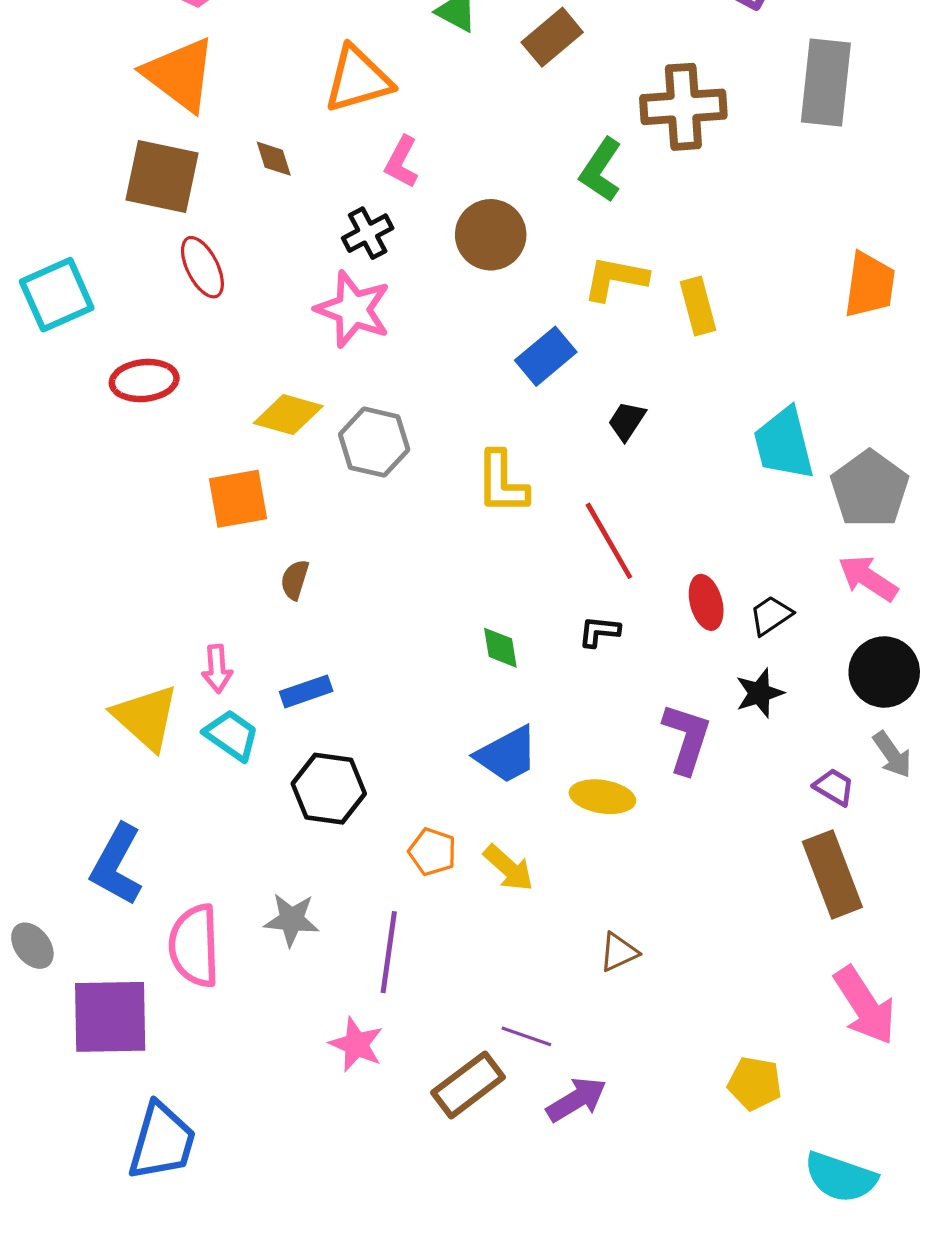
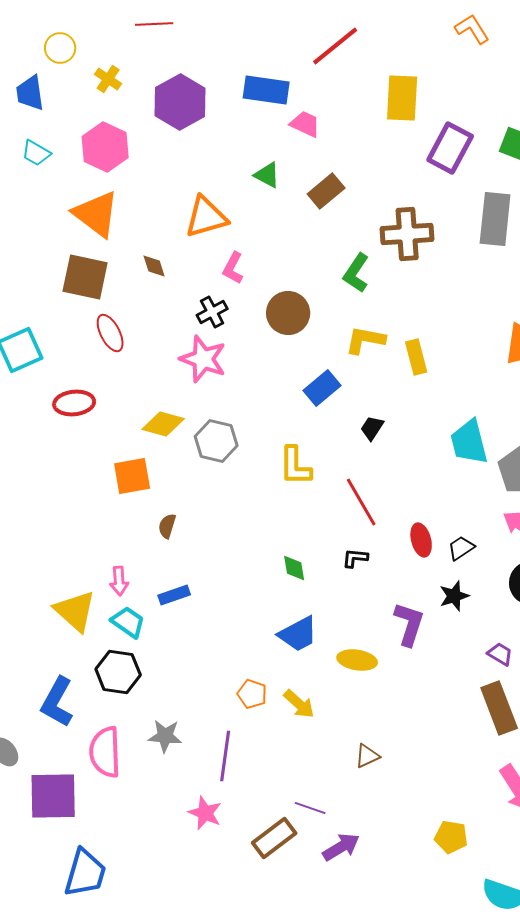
black hexagon: (329, 789) -> (118, 672), moved

